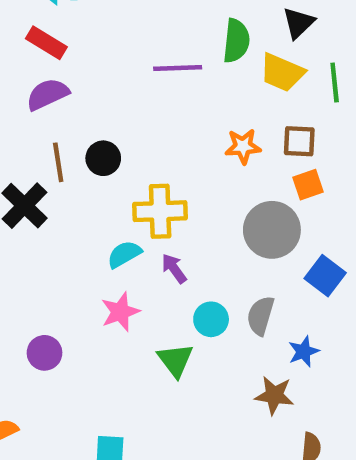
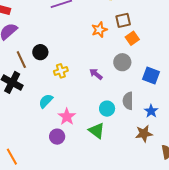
yellow cross: (160, 211) -> (61, 71), moved, size x0.6
gray circle: (272, 230) -> (122, 62), size x0.7
cyan semicircle: (124, 254) -> (46, 101), moved
purple arrow: (174, 268) -> (96, 74), moved
purple circle: (44, 353) -> (57, 137), moved

